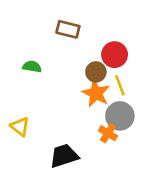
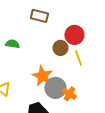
orange star: (96, 93) -> (42, 76), moved
gray circle: (120, 116) -> (55, 88), moved

